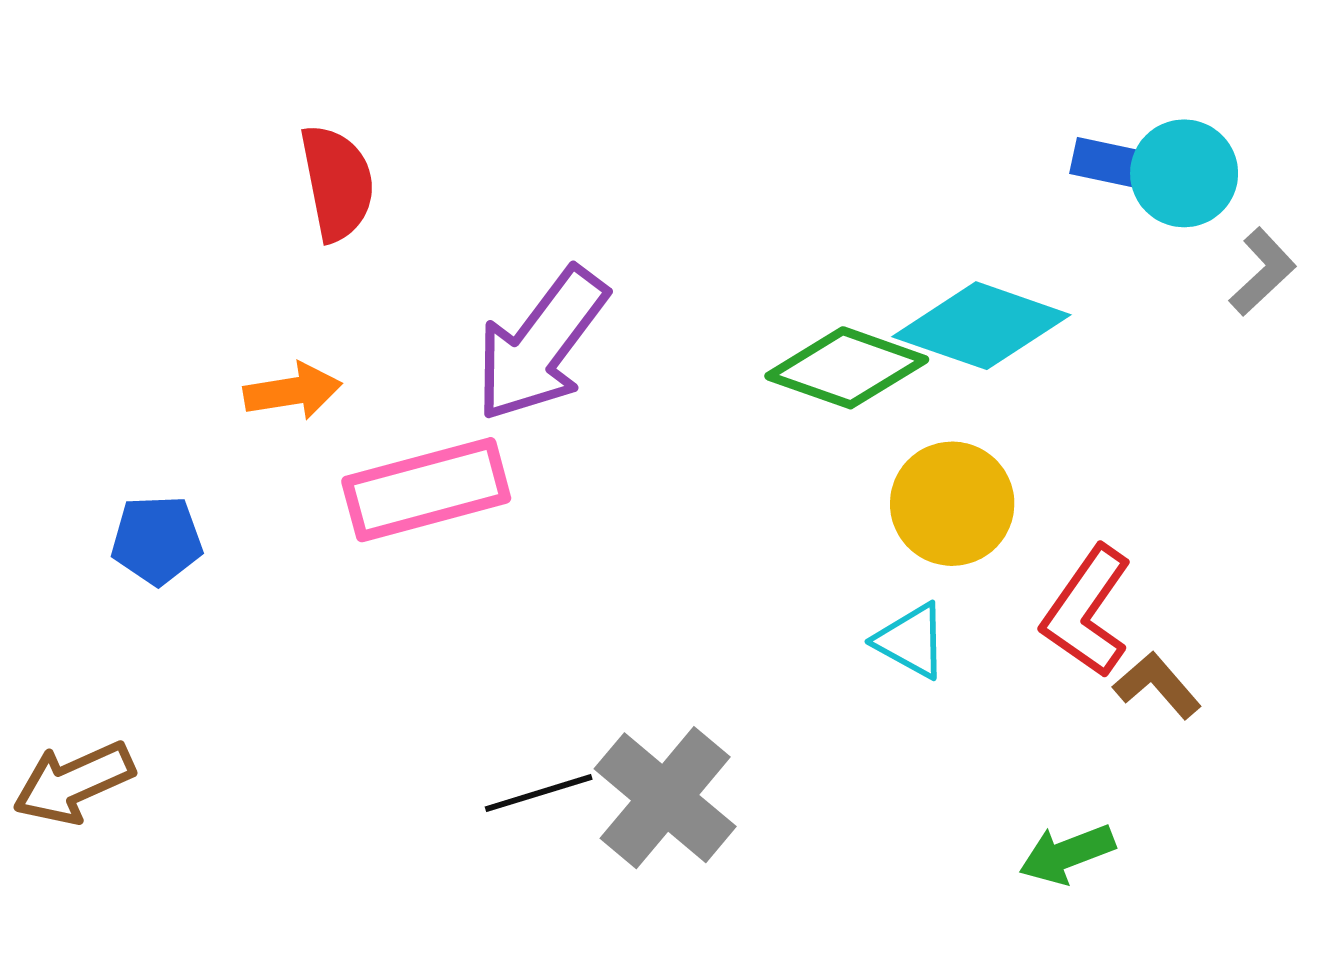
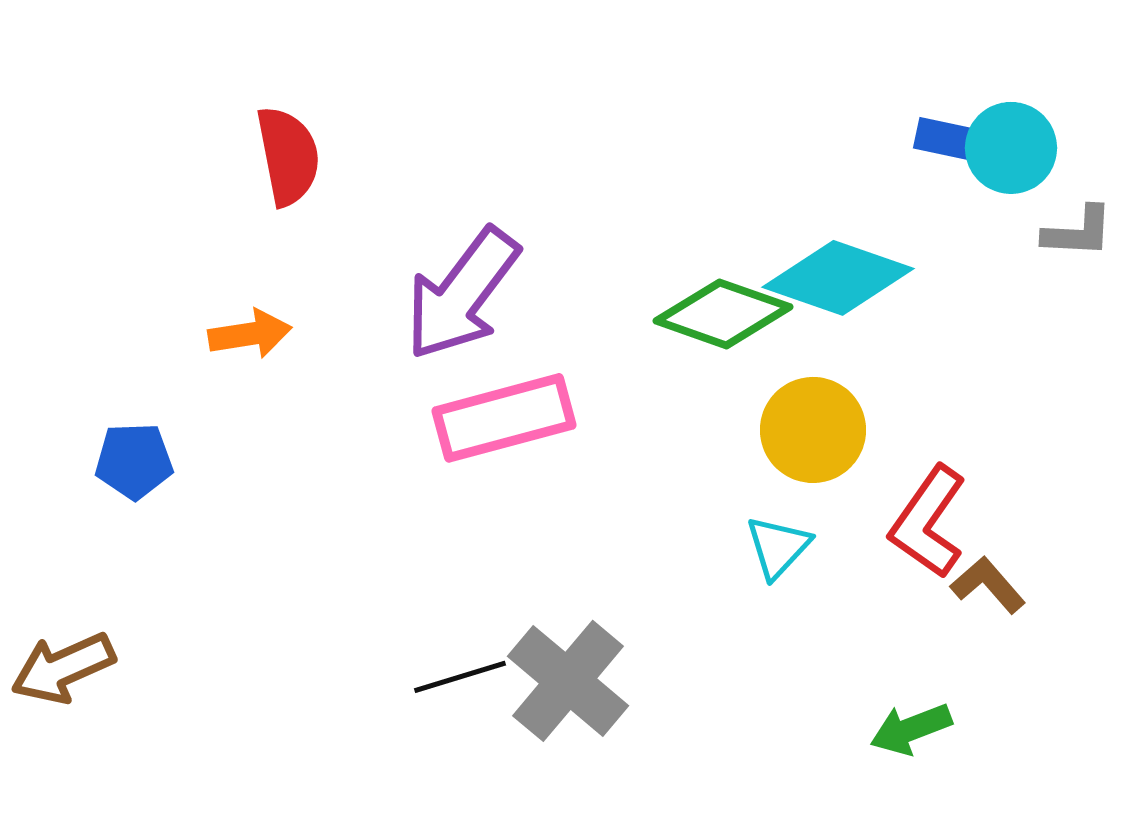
gray L-shape: (1263, 272) -> (1078, 232), turned 46
pink rectangle: (426, 490) -> (504, 418), moved
cyan triangle: (911, 641) -> (778, 547), turned 44

